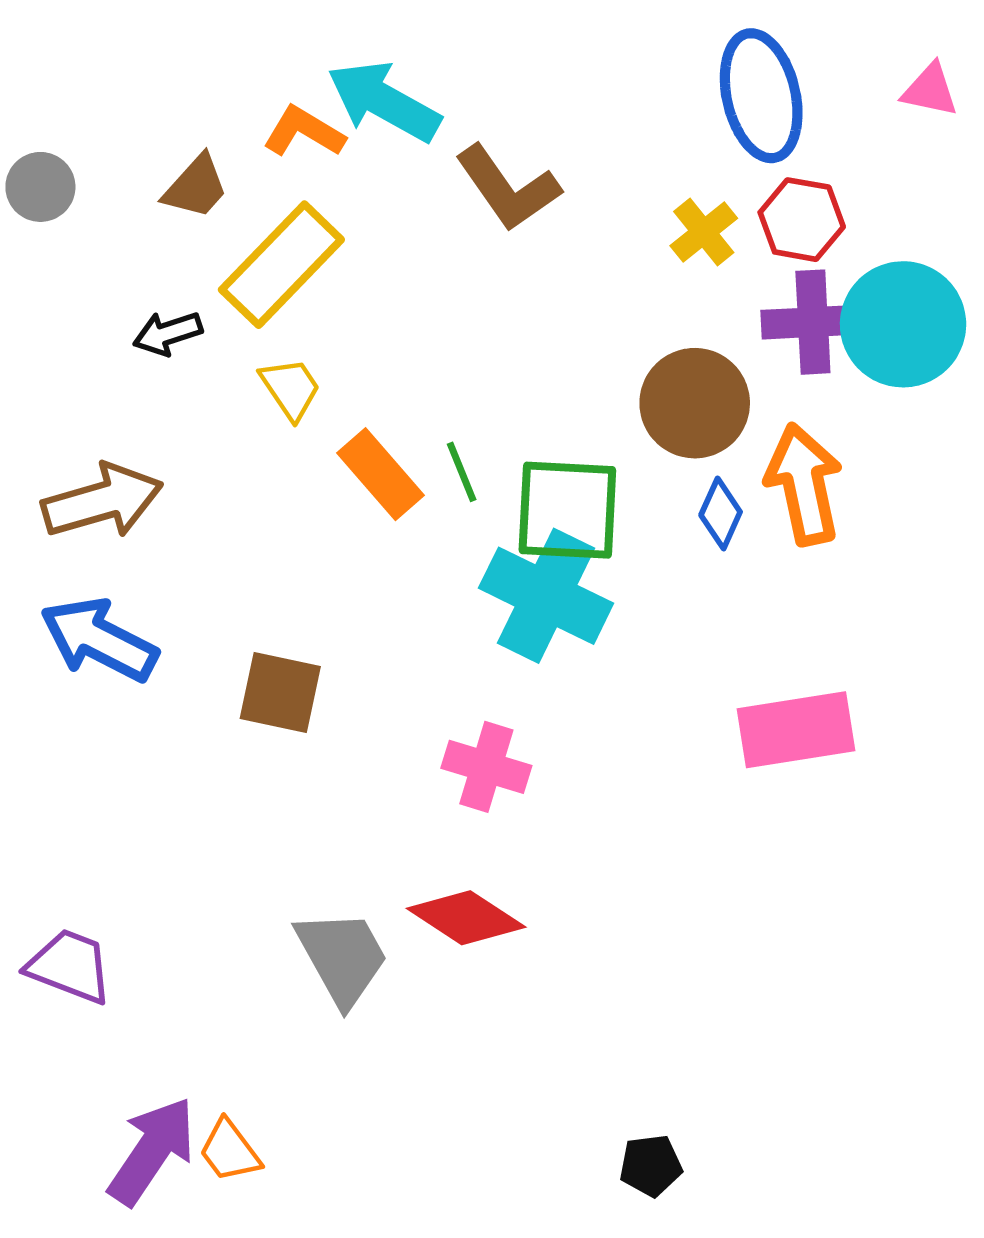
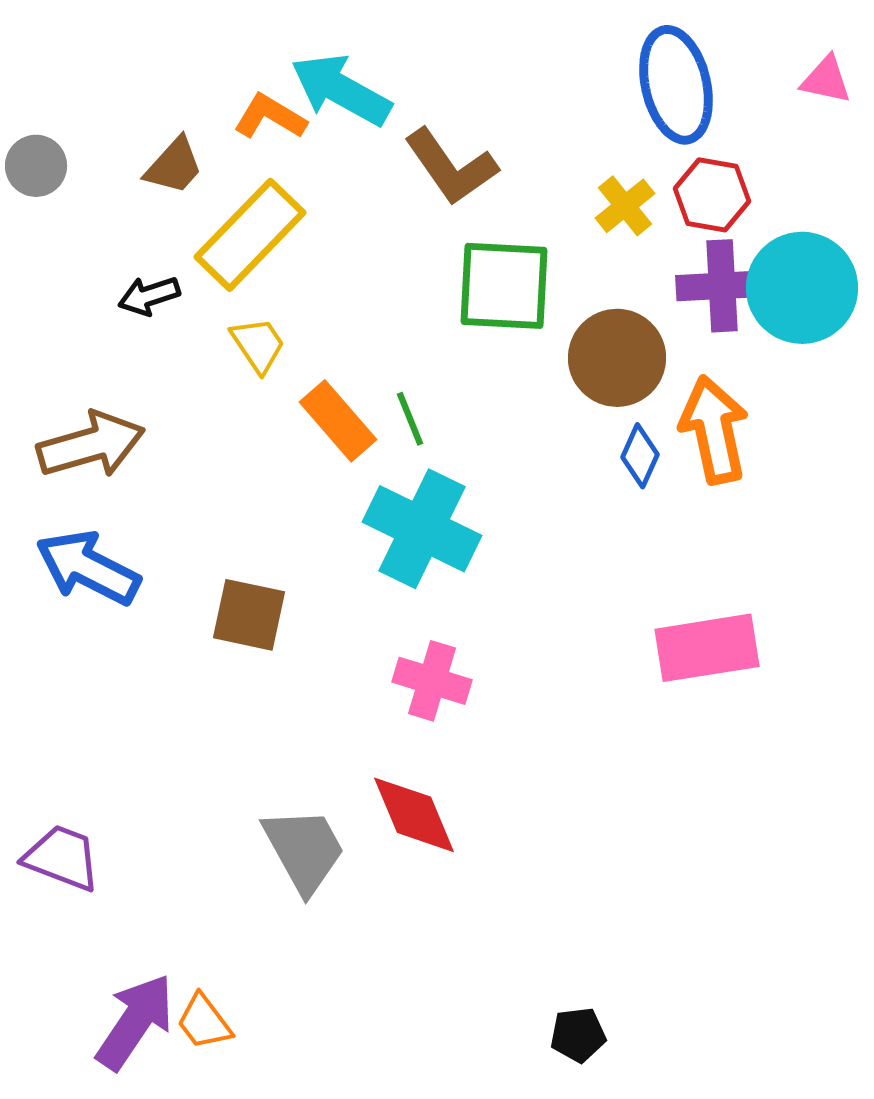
green square: (567, 510) -> (504, 286), moved
cyan cross: (546, 596) -> (422, 529), moved
red diamond: (466, 918) -> (414, 815), turned 34

